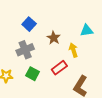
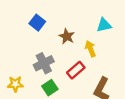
gray cross: (25, 50) -> (44, 63), moved
green square: (33, 74) -> (50, 88), moved, turned 32

